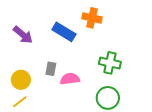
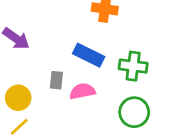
blue rectangle: (64, 32) -> (89, 55), moved

